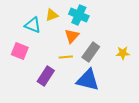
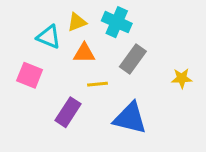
orange triangle: (72, 36) -> (84, 53), moved, turned 49
gray rectangle: (91, 52) -> (133, 59), moved

